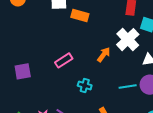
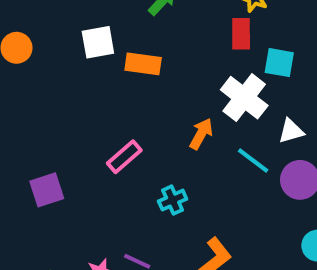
cyan cross: (85, 85) -> (173, 200), turned -32
cyan line: (128, 87) -> (253, 160), moved, turned 54

